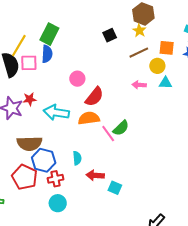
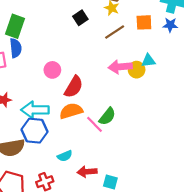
yellow circle: (157, 66) -> (137, 70), moved
pink arrow: (139, 85) -> (120, 67), size x1.5
cyan semicircle: (77, 158) -> (65, 156), turned 80
blue hexagon: (44, 160) -> (34, 131), moved

